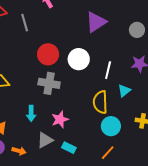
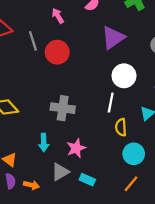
red circle: (48, 54) -> (57, 52), moved
white circle: (79, 59) -> (124, 76), moved
white line: (108, 70) -> (111, 103), moved
yellow semicircle: (100, 102) -> (121, 127), size x0.7

